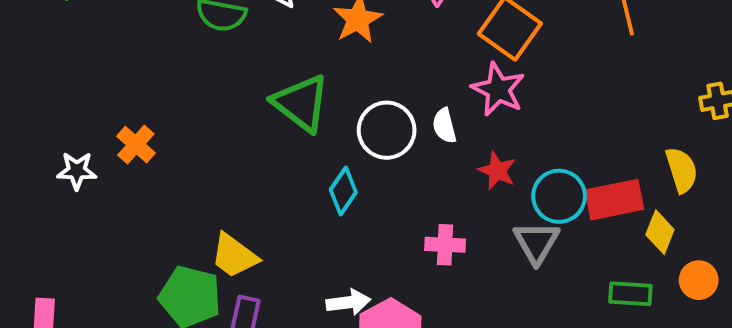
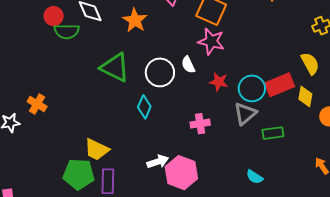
gray triangle: (536, 242) -> (245, 114), turned 30
green rectangle: (630, 294) -> (273, 133), moved

